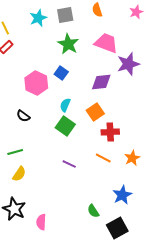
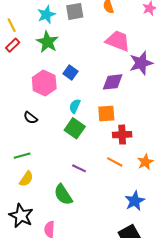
green star: (68, 44) -> (47, 42), moved
orange square: (95, 112) -> (106, 114), turned 30
green semicircle: (93, 211) -> (63, 195), moved, size x1.5

